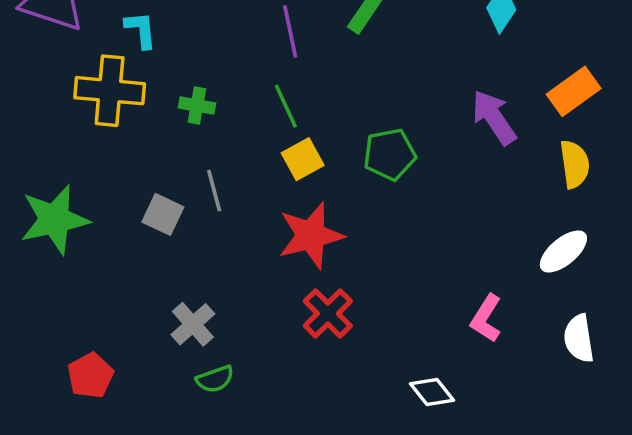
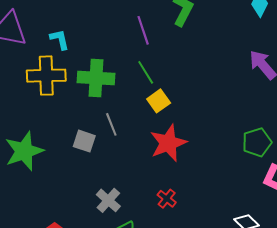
green cross: (197, 106) -> (96, 78), size x1.8
green pentagon: (390, 154) -> (257, 142), moved
red cross: (328, 313) -> (167, 199), moved, size x0.7

